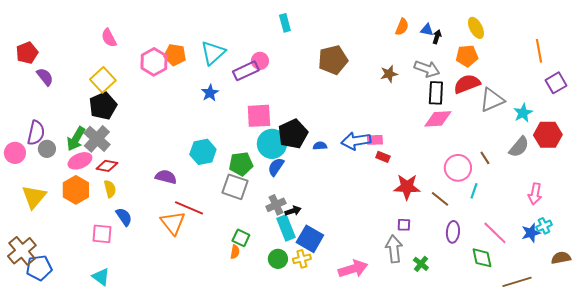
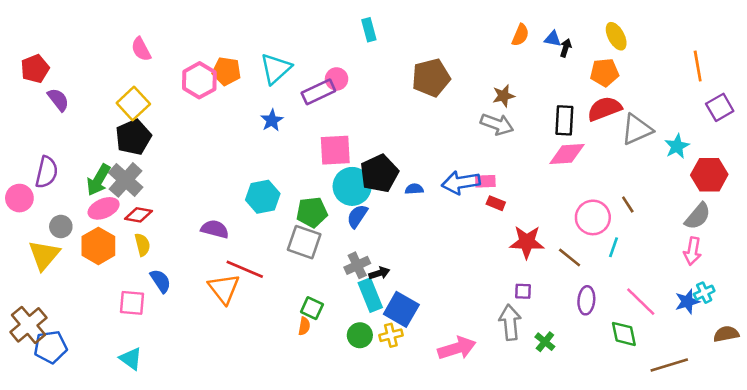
gray arrow: (427, 69) -> (497, 124), moved
gray semicircle: (519, 147) -> (698, 216), moved
gray circle: (47, 149) -> (61, 227), moved

